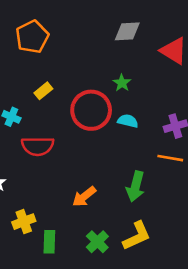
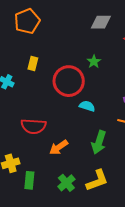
yellow rectangle: (43, 91) -> (33, 64), turned -40
cyan semicircle: (128, 121) -> (87, 106), moved
red semicircle: (38, 146) -> (33, 126), moved

